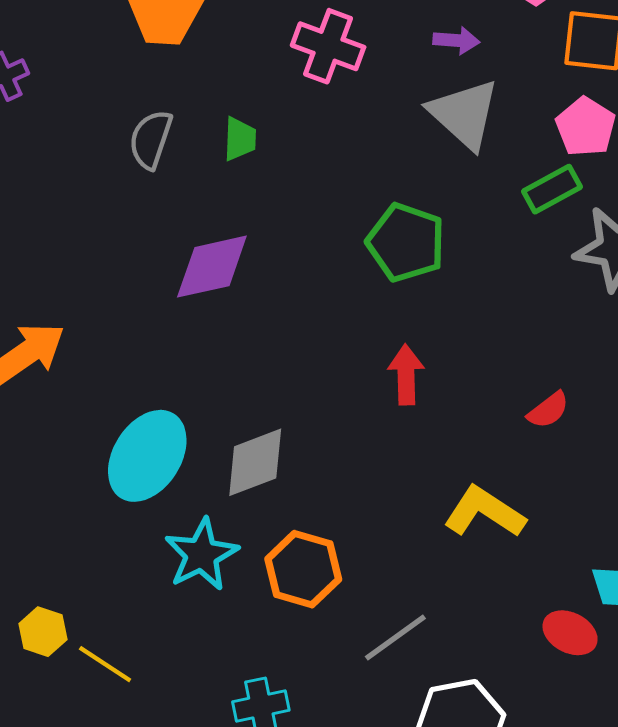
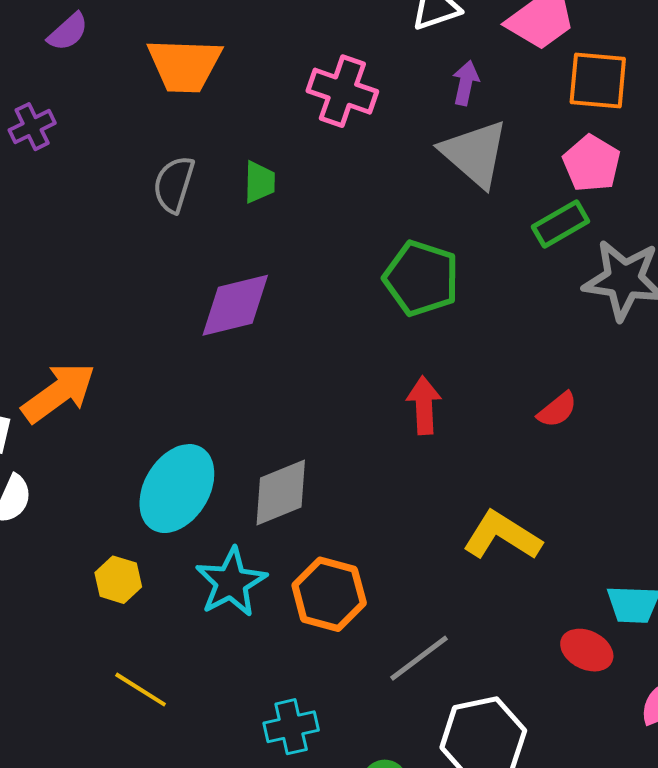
purple arrow: (456, 40) -> (466, 83), turned -81
red semicircle: (548, 410) -> (557, 410), moved
yellow hexagon: (43, 632) -> (118, 580), moved

